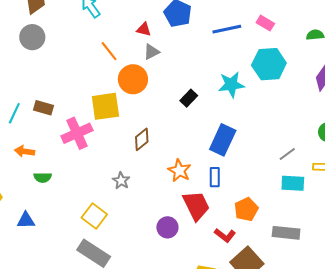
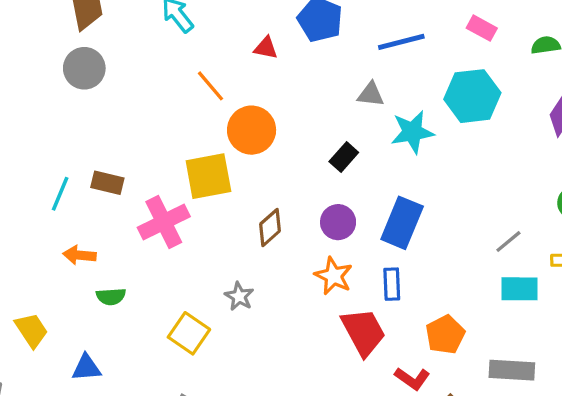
pink rectangle: (265, 23) -> (482, 28), moved
gray triangle: (151, 52) -> (371, 94), moved, turned 36
yellow square: (94, 216) -> (189, 333), moved
purple circle: (167, 227) -> (338, 222), moved

